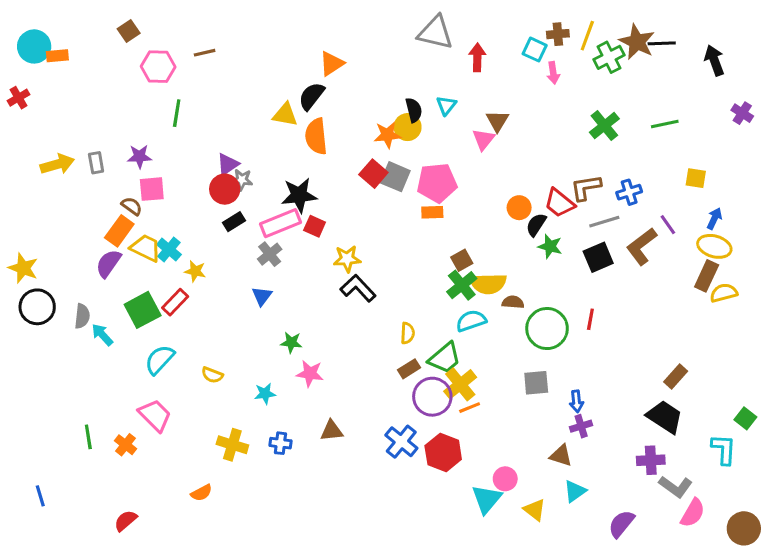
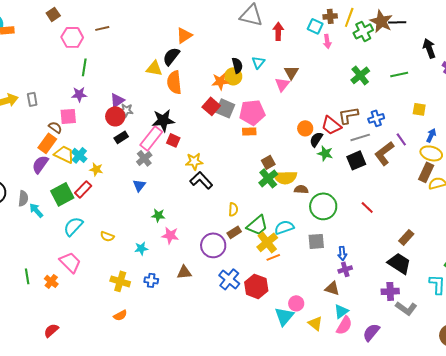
black arrow: (714, 60) -> (429, 48), moved
purple star: (139, 157) -> (79, 94), moved
pink rectangle: (280, 223) -> (151, 138), turned -30
red line: (590, 319) -> (367, 207), moved, turned -56
cyan semicircle: (471, 321) -> (284, 227), moved
purple circle: (432, 397) -> (213, 245), moved
orange semicircle: (201, 493) -> (120, 315), moved
pink semicircle: (693, 513) -> (344, 325), moved

